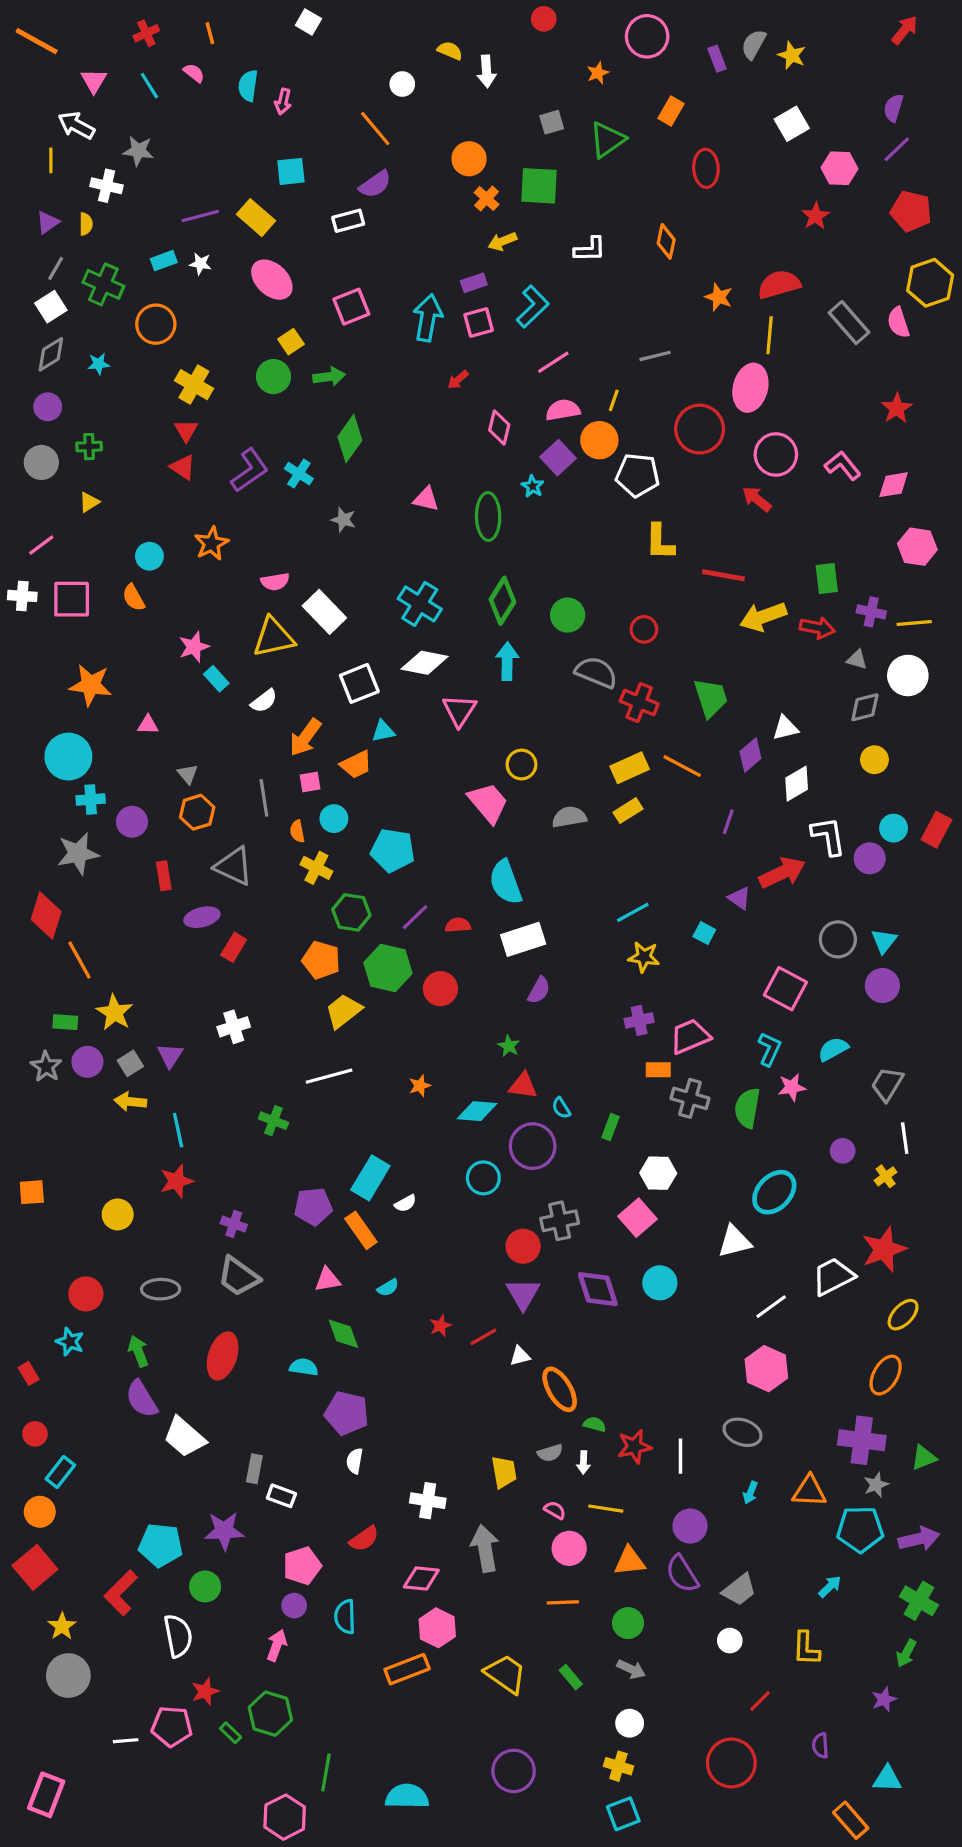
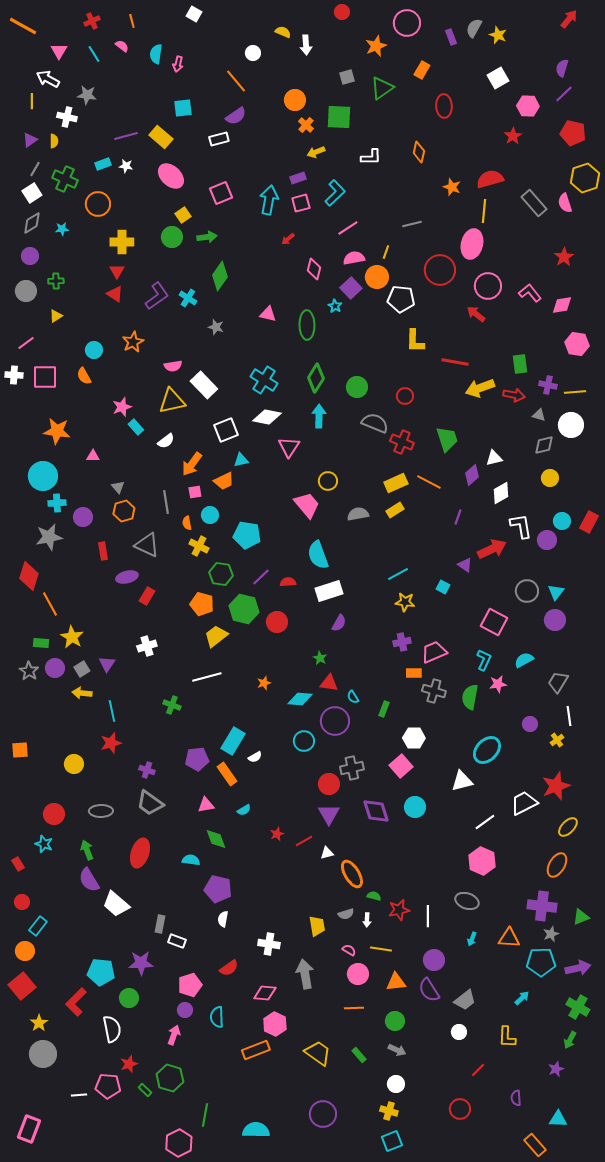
orange star: (598, 73) -> (376, 46), size x1.5
yellow cross: (194, 385) -> (122, 242), turned -30
red circle: (731, 1763) -> (460, 1109), size x0.7

